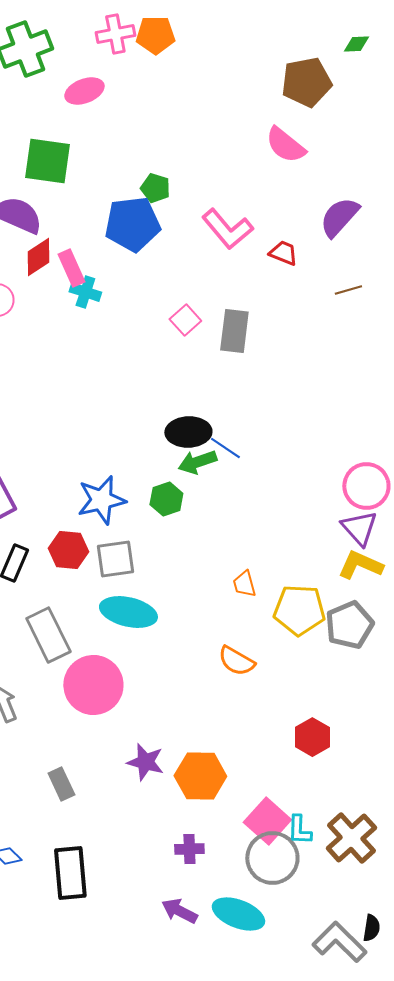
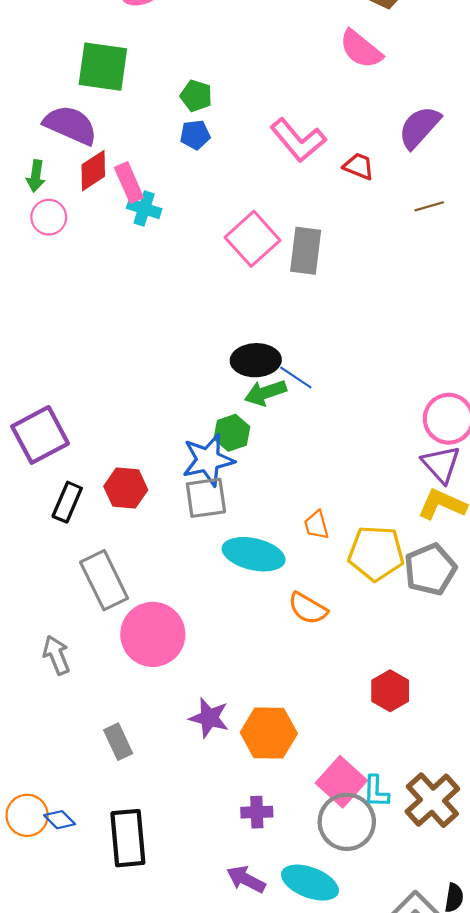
green pentagon: (155, 188) -> (196, 96), moved
blue pentagon: (132, 224) -> (195, 135), size x0.5
pink square: (185, 320) -> (253, 239), size x1.6
blue star: (101, 500) -> (208, 460), moved
gray square: (115, 559) -> (206, 498), moved
cyan ellipse: (128, 612) -> (254, 554), moved

